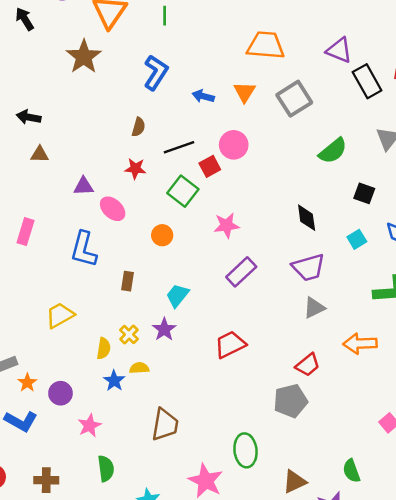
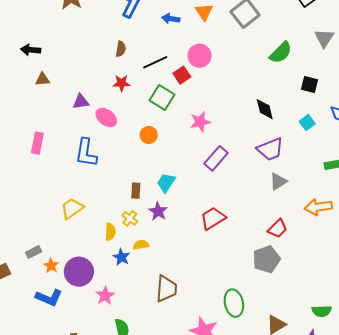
brown rectangle: (128, 281) -> (136, 191), moved
purple circle: (60, 393) -> (79, 272), size x1.5
green semicircle: (351, 471) -> (322, 311), turned -66

